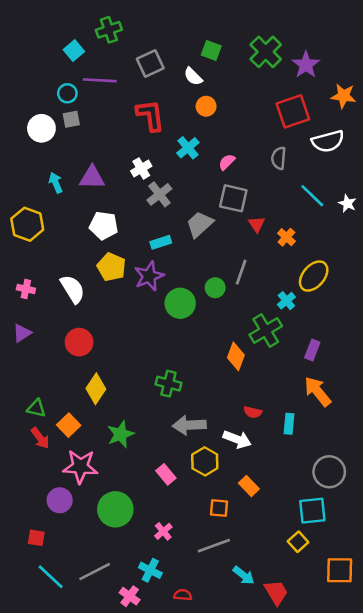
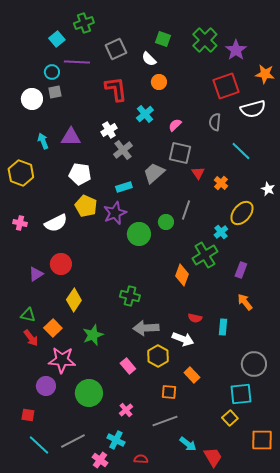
white star: (347, 203) -> (268, 189), moved
white semicircle: (73, 289) -> (56, 223), turned 95
purple triangle: (22, 333) -> (36, 274), moved
orange arrow: (318, 391) -> (245, 302), size x0.7

